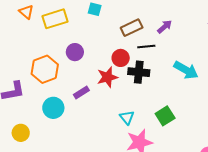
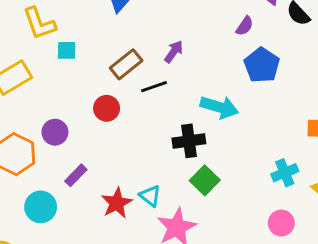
purple circle: (75, 52) -> (55, 132), moved
red circle: (121, 58) -> (107, 108), moved
black cross: (139, 72) -> (189, 141), moved
red star: (107, 77) -> (117, 203), moved

